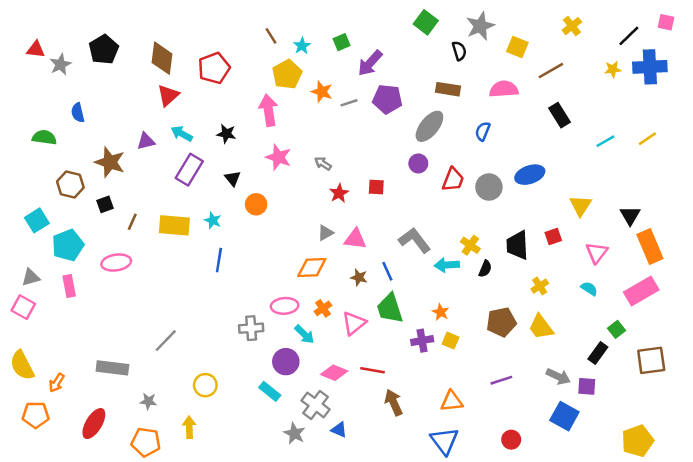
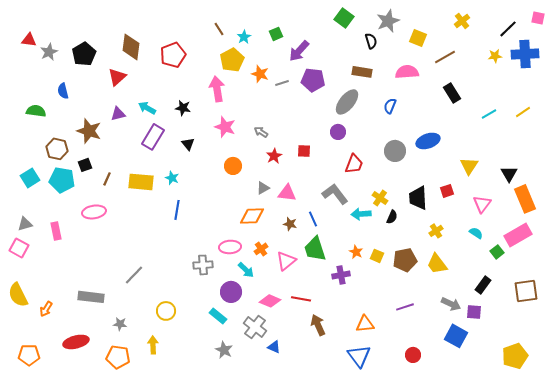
black pentagon: (104, 50) -> (84, 54), moved
red triangle: (168, 95) -> (117, 77), moved
red trapezoid: (453, 180) -> (354, 164), moved
orange circle: (256, 204) -> (233, 166), moved
cyan pentagon: (68, 245) -> (62, 180), moved, turned 30
green square: (616, 329) -> (497, 252), moved
yellow square: (451, 341) -> (377, 256), moved
orange pentagon: (36, 415) -> (29, 355), moved
red ellipse: (94, 424) -> (76, 342), turned 45
gray star: (294, 433) -> (224, 350), moved

